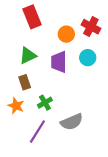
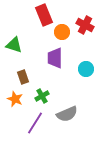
red rectangle: (32, 17) -> (44, 15), moved
green triangle: (28, 55) -> (14, 45), moved, turned 42
cyan circle: (88, 58) -> (86, 69), moved

